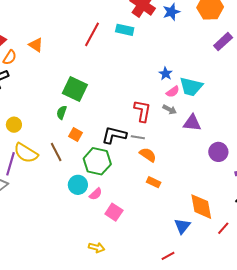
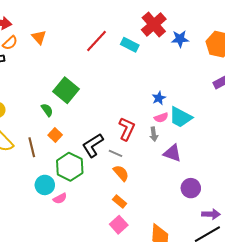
gray arrow: (170, 109) -> (154, 134), turned 40
green semicircle: (62, 113) -> (47, 110), turned 112
black L-shape: (114, 135) -> (93, 145), turned -60
pink square: (114, 212) -> (119, 225), moved

